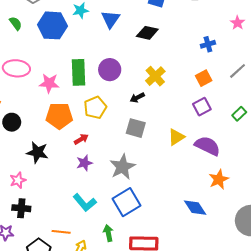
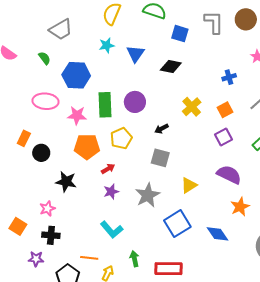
blue hexagon: (52, 25) -> (76, 75), moved
yellow cross: (155, 76) -> (192, 107), moved
yellow triangle: (176, 137) -> (189, 185), moved
blue square: (127, 202) -> (177, 224), moved

